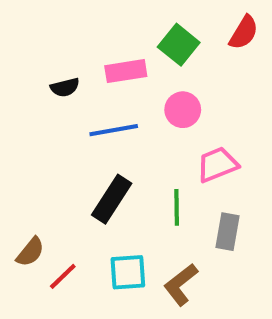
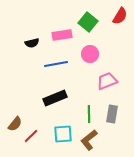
black rectangle: (112, 199) -> (55, 98), turned 35
green line: (177, 207) -> (89, 114), moved

